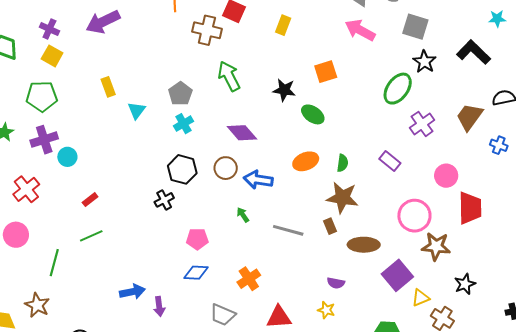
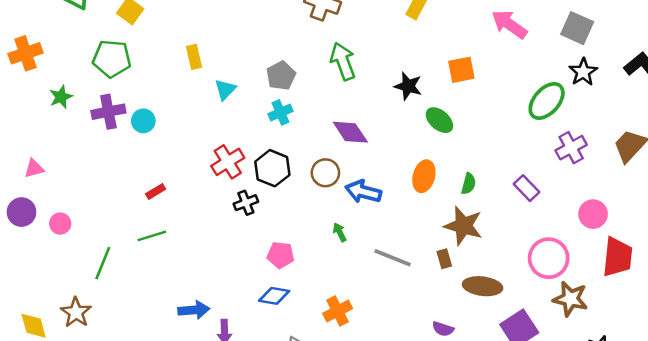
cyan circle: (67, 157) -> (143, 121), moved
orange ellipse: (306, 161) -> (424, 176), turned -60
red cross: (26, 189) -> (228, 162), moved
pink circle: (16, 235) -> (60, 224), size x0.7

